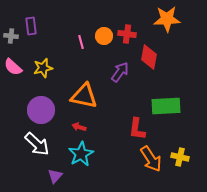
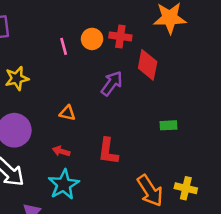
orange triangle: (84, 96) -> (67, 113), size x0.5
green rectangle: (166, 106) -> (169, 125), size x0.5
red L-shape: (137, 129) -> (108, 151), moved

